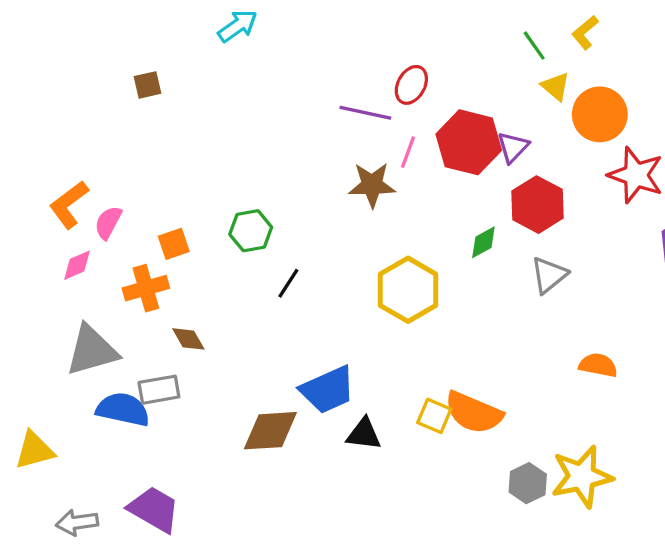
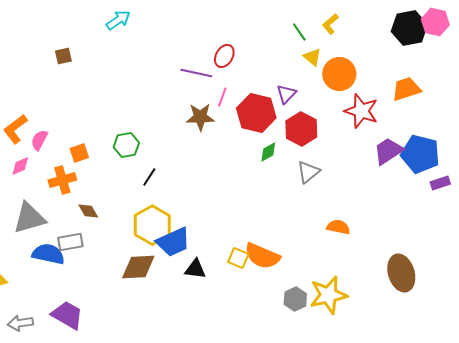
red hexagon: (469, 142) -> (256, 113), moved
yellow hexagon: (408, 290) -> (152, 225), moved

